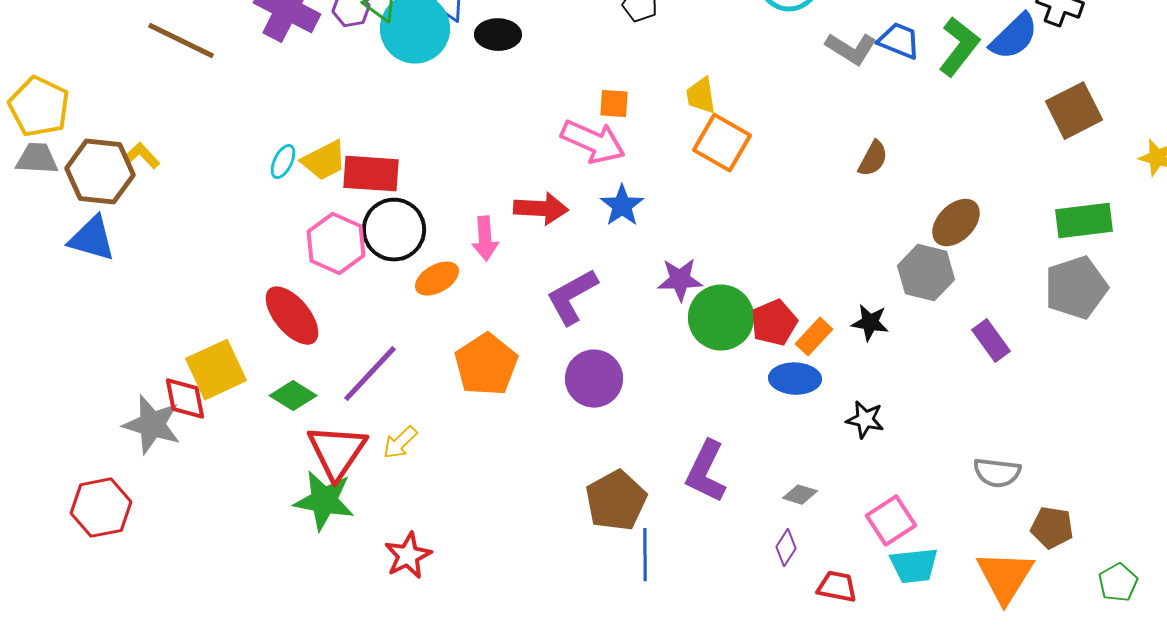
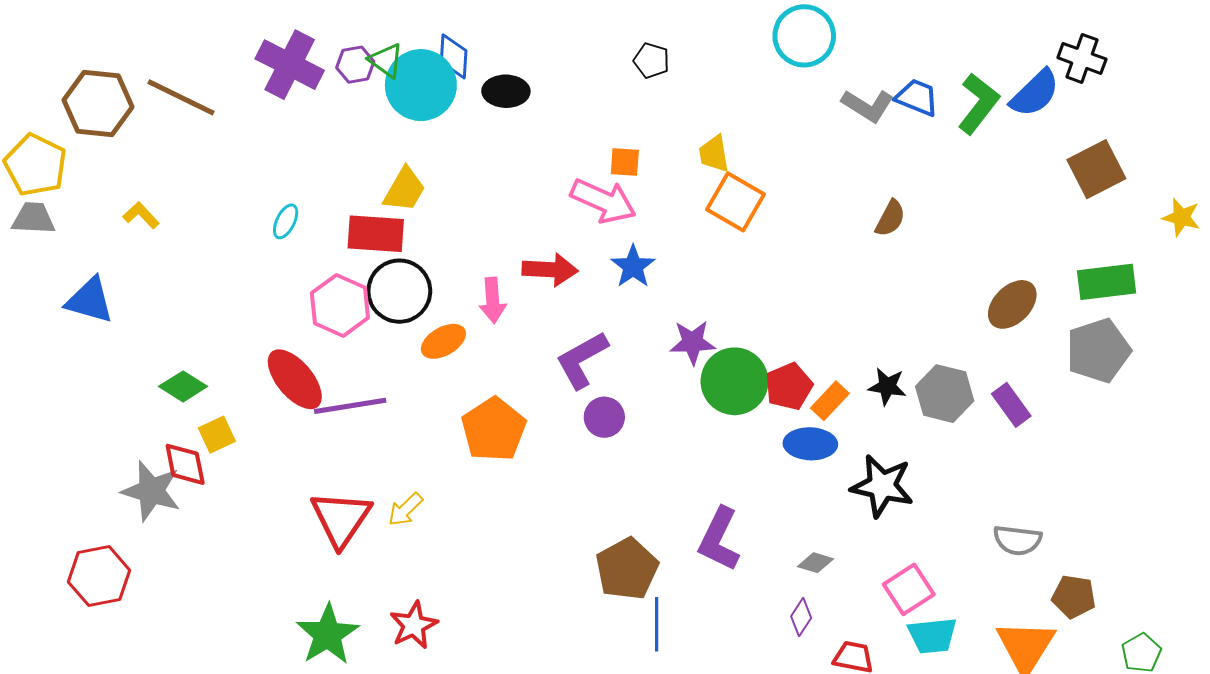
yellow trapezoid: (324, 161) -> (404, 190), moved, turned -33
brown hexagon: (100, 172) -> (98, 104), moved
brown ellipse: (956, 223) -> (1012, 304), moved
gray hexagon: (926, 273) -> (945, 394), moved
yellow square: (216, 370) -> (217, 435), size x0.6
purple line: (370, 374) -> (350, 406), moved, turned 38
purple circle: (594, 379) -> (604, 417), moved, size x0.7
green diamond: (293, 396) -> (183, 386), moved
black star: (865, 420) -> (882, 486), size x1.6
green star: (324, 501) -> (328, 634), moved, turned 30

